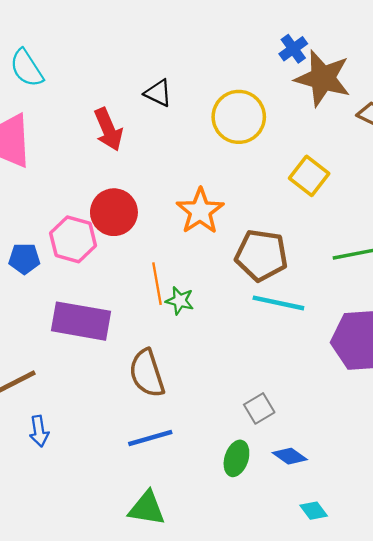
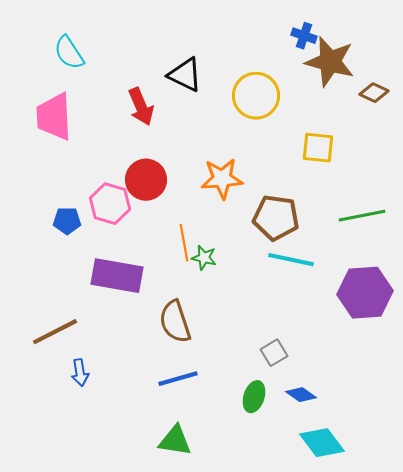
blue cross: (293, 49) -> (304, 36), turned -35
black triangle: (158, 93) -> (185, 75), size x1.4
yellow square: (309, 176) -> (318, 148), turned -32
orange star: (200, 211) -> (222, 179), turned 30
cyan diamond: (314, 511) -> (322, 443), size x1.8

